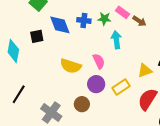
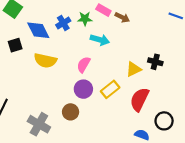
blue cross: (84, 20) -> (63, 23), turned -32
cyan arrow: (116, 40) -> (100, 40), turned 120
pink semicircle: (99, 61) -> (84, 65), turned -119
yellow semicircle: (71, 66) -> (45, 60), moved

